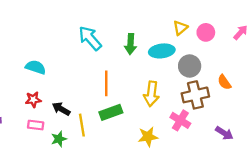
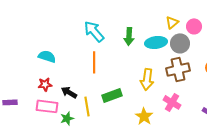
gray circle: (190, 66) -> (180, 43), moved
orange line: (106, 83) -> (94, 62), moved
brown cross: (195, 95) -> (178, 69), moved
pink rectangle: (36, 125) -> (47, 106), size x1.5
yellow star: (148, 137) -> (144, 116), turned -30

